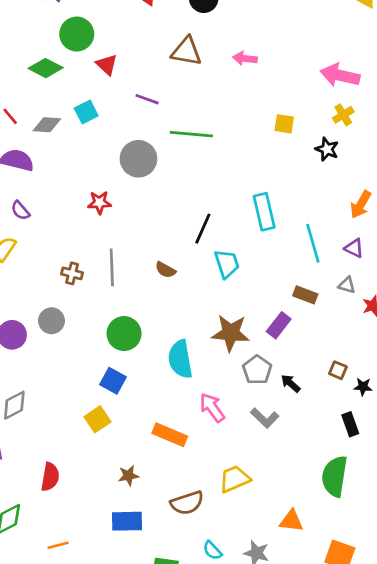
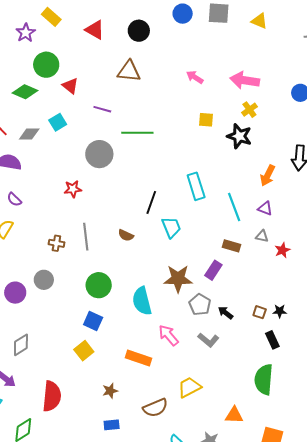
pink arrow: (245, 58) -> (195, 77), moved, turned 30
black star: (327, 149) -> (239, 136), size x1.4
brown square: (338, 370) -> (260, 312), moved
red semicircle: (50, 477) -> (52, 396), size x1.4
blue rectangle: (127, 521) -> (112, 425), size x0.7

